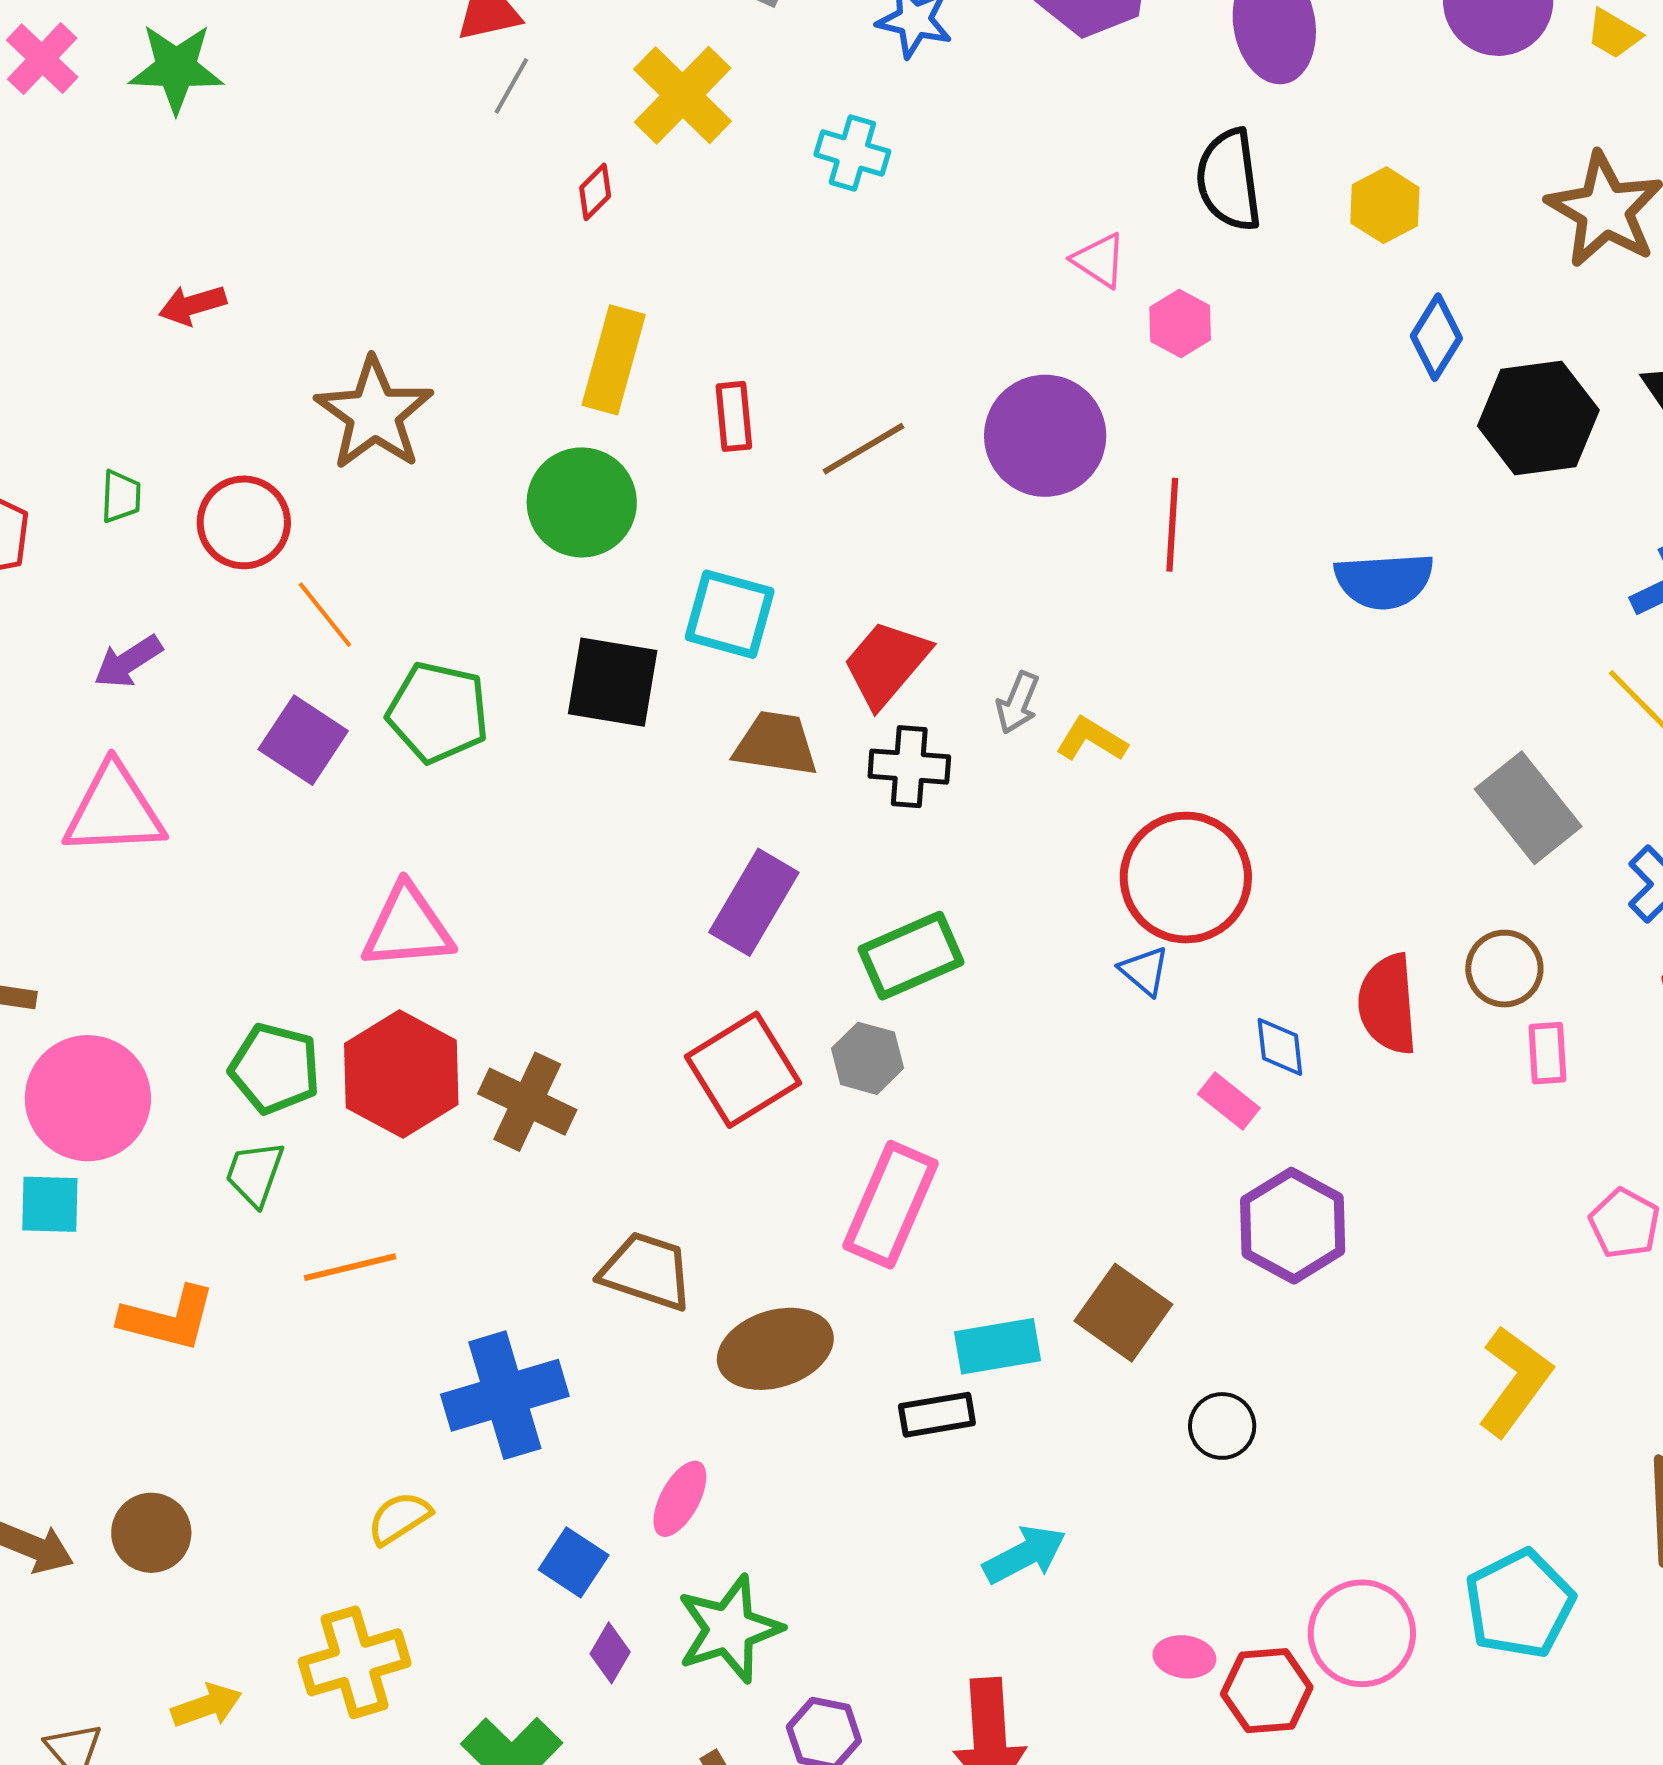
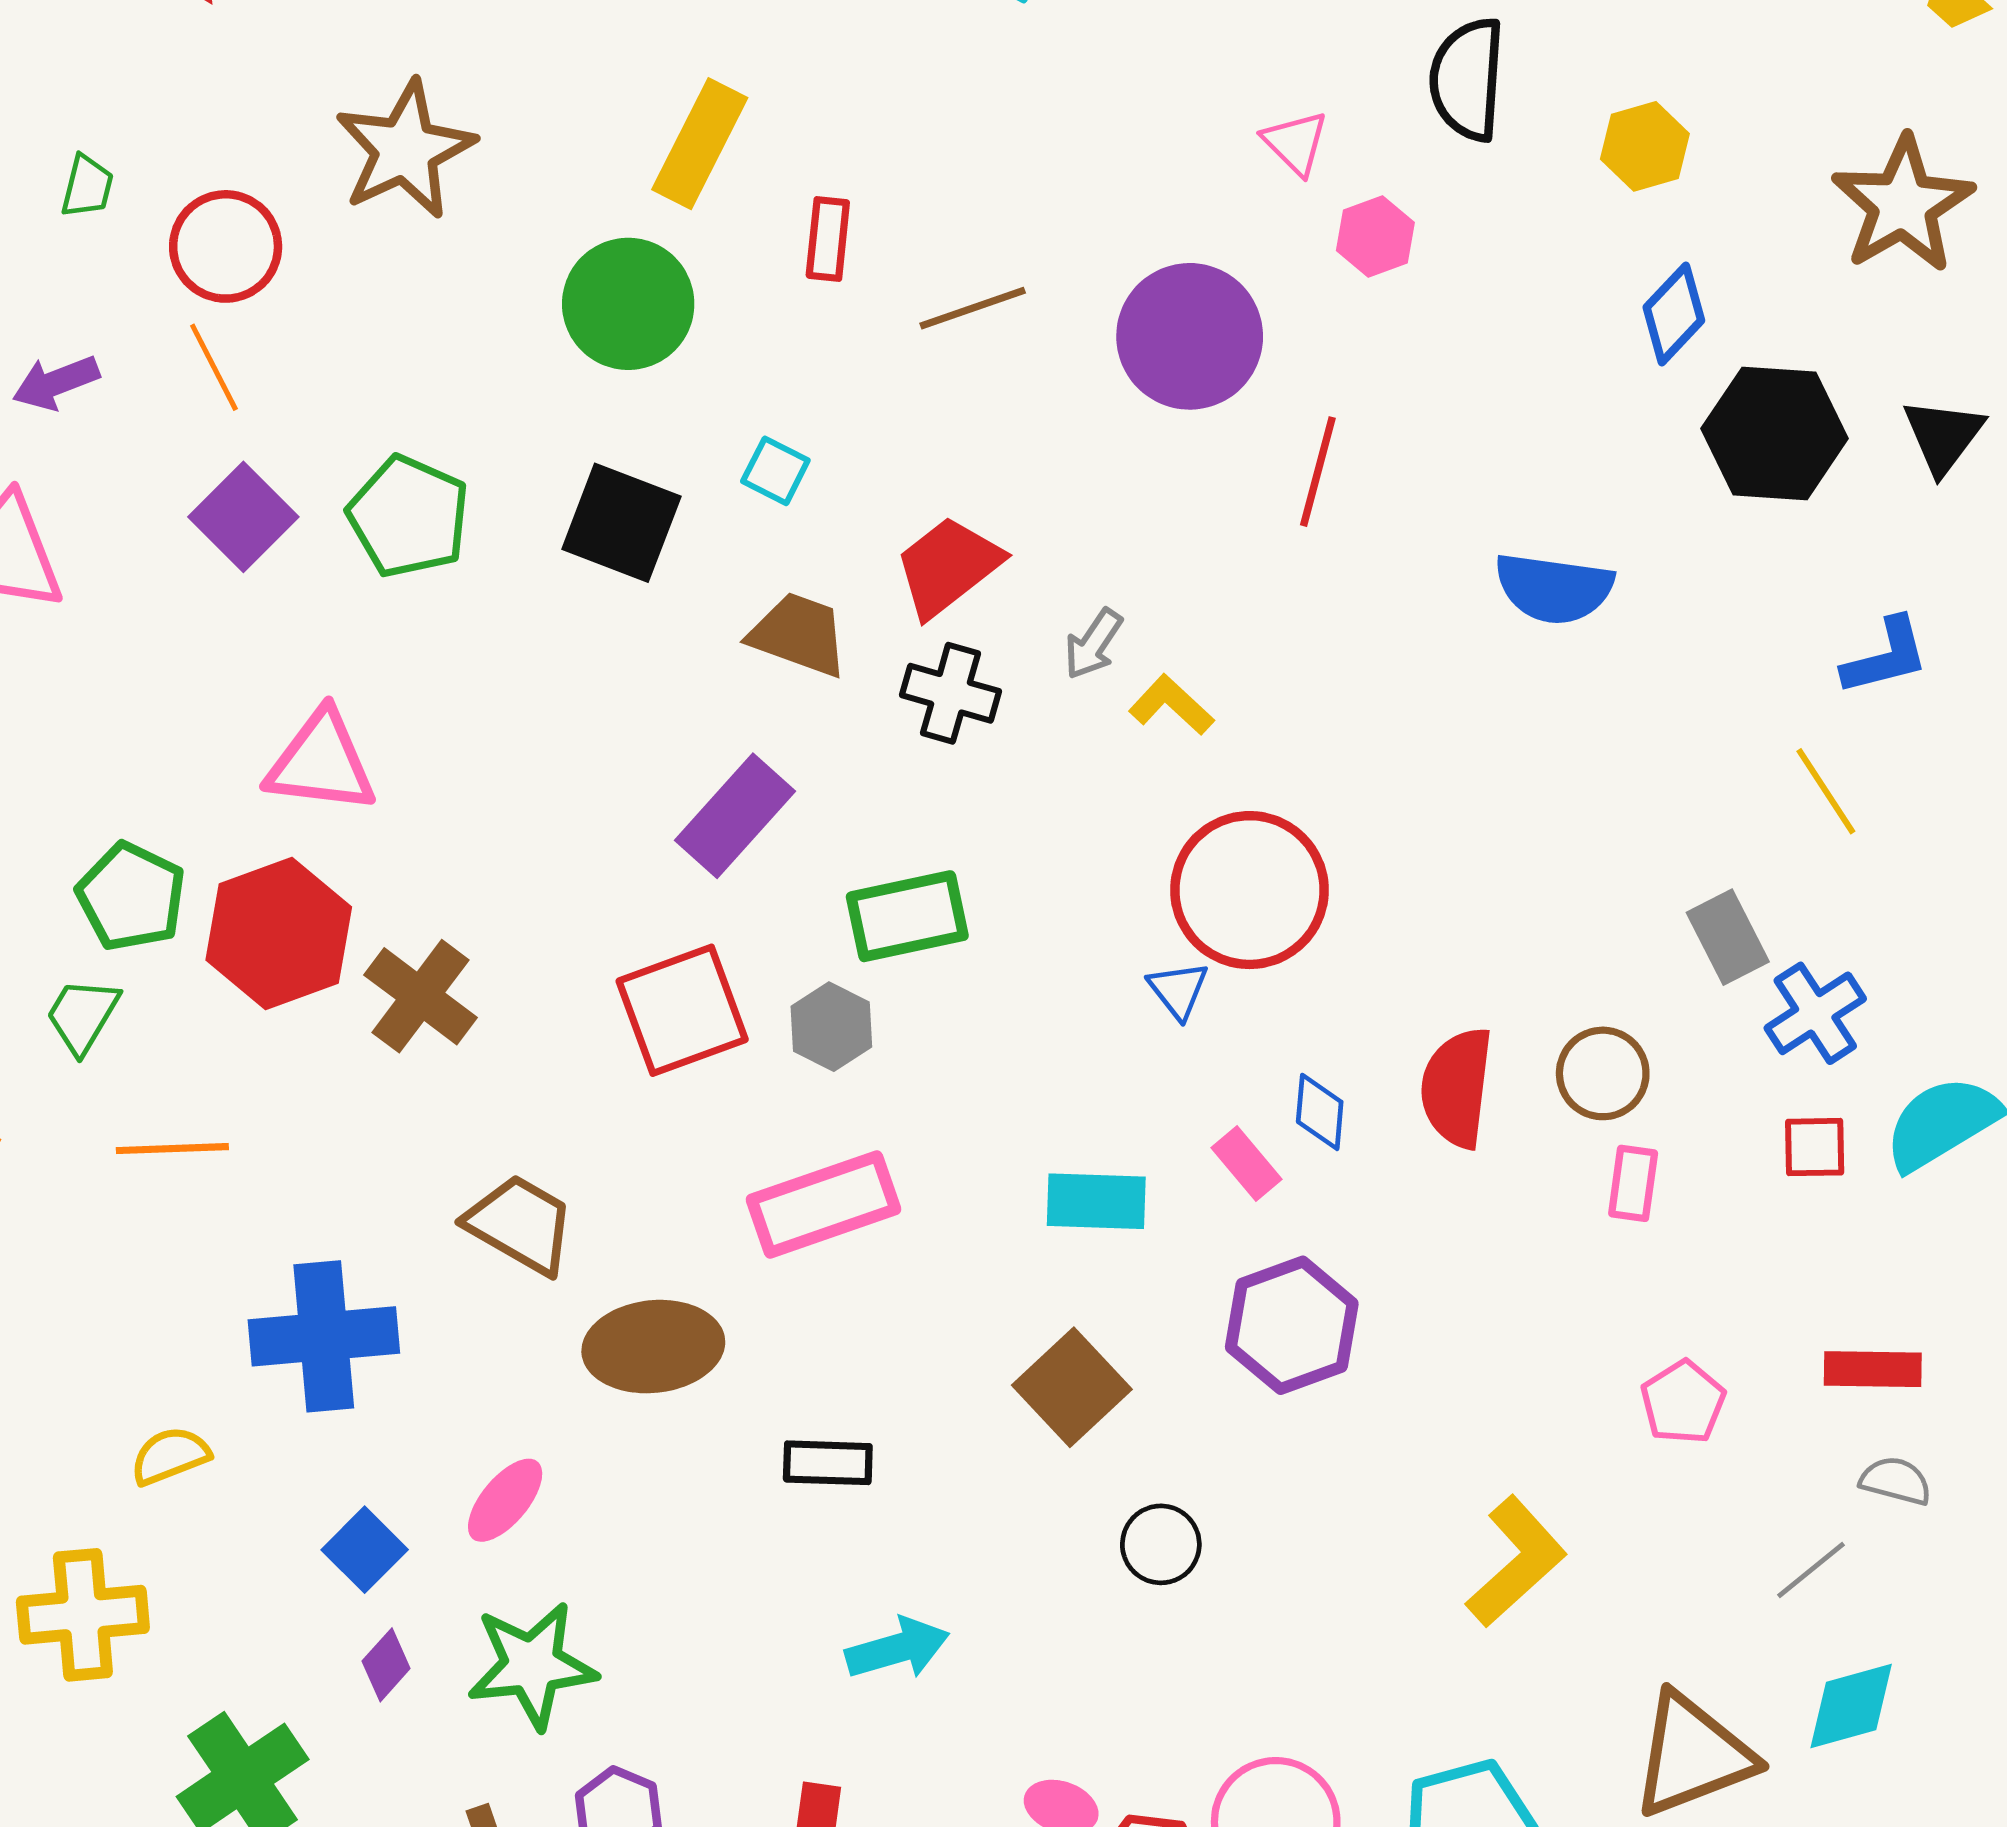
cyan square: (730, 614) -> (775, 471), size x0.6
orange line: (325, 615) -> (214, 367), moved
gray rectangle: (1528, 808) -> (1728, 937), moved, size x0.7
pink rectangle: (890, 1205) -> (823, 1204), turned 36
cyan rectangle: (997, 1346) -> (1096, 1201), moved

